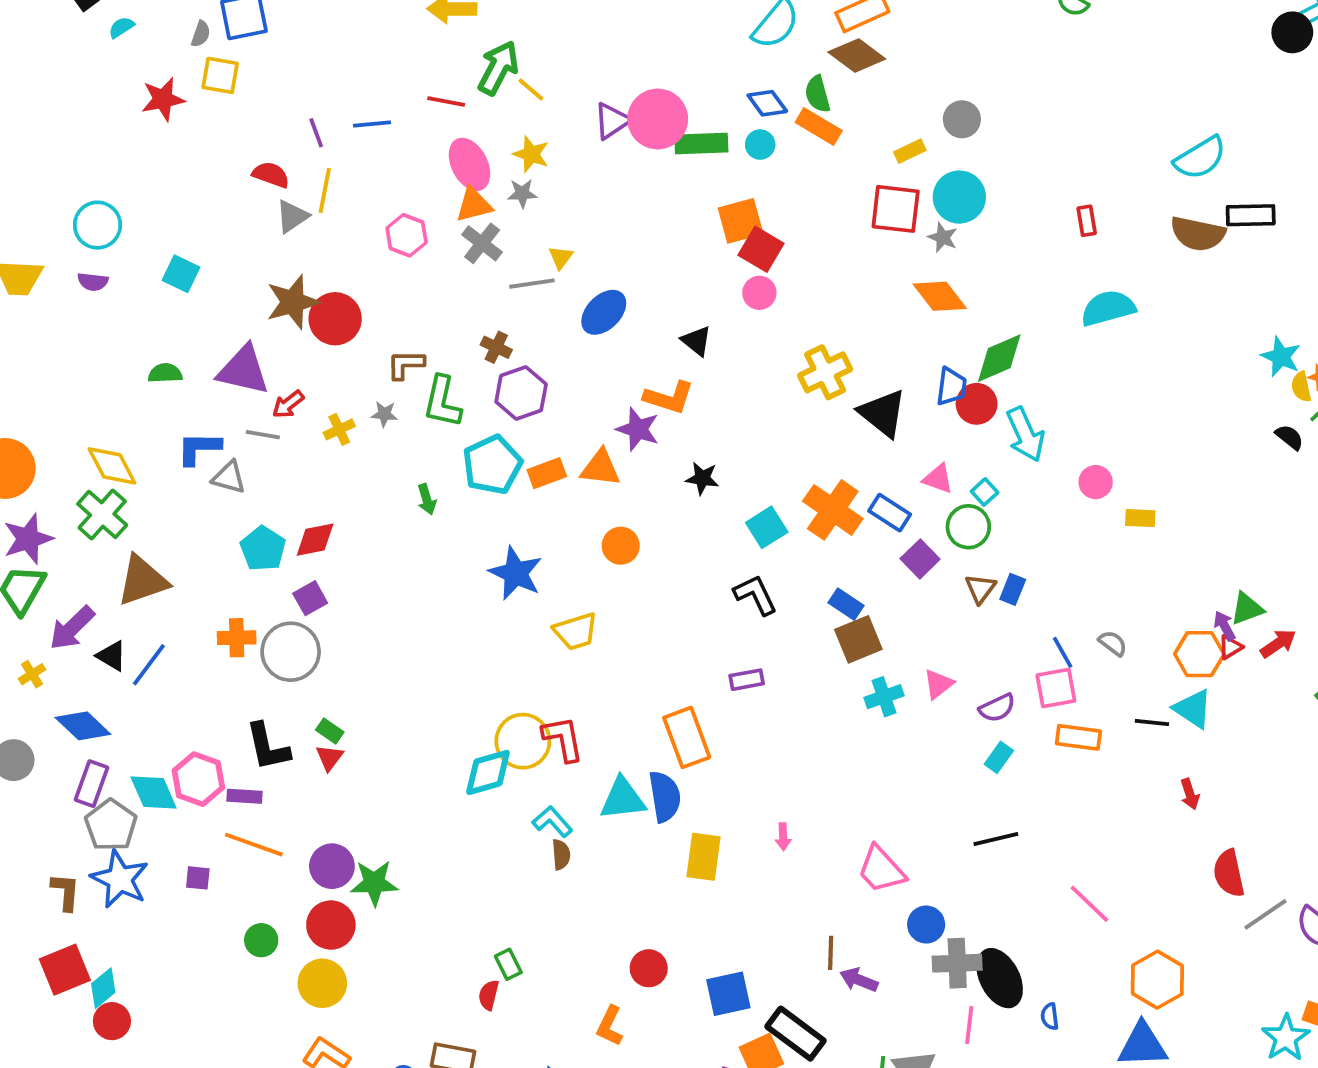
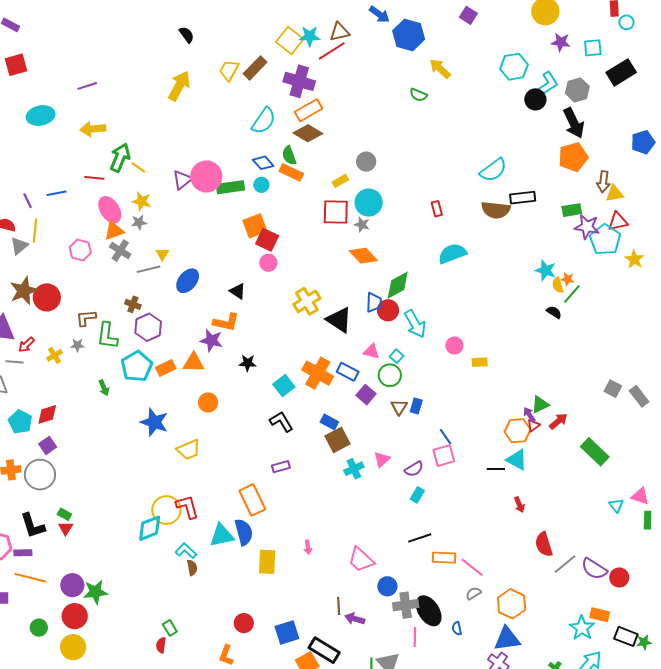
gray semicircle: (1113, 643) -> (473, 593), moved, turned -63
orange rectangle: (1078, 737) -> (444, 558), moved

